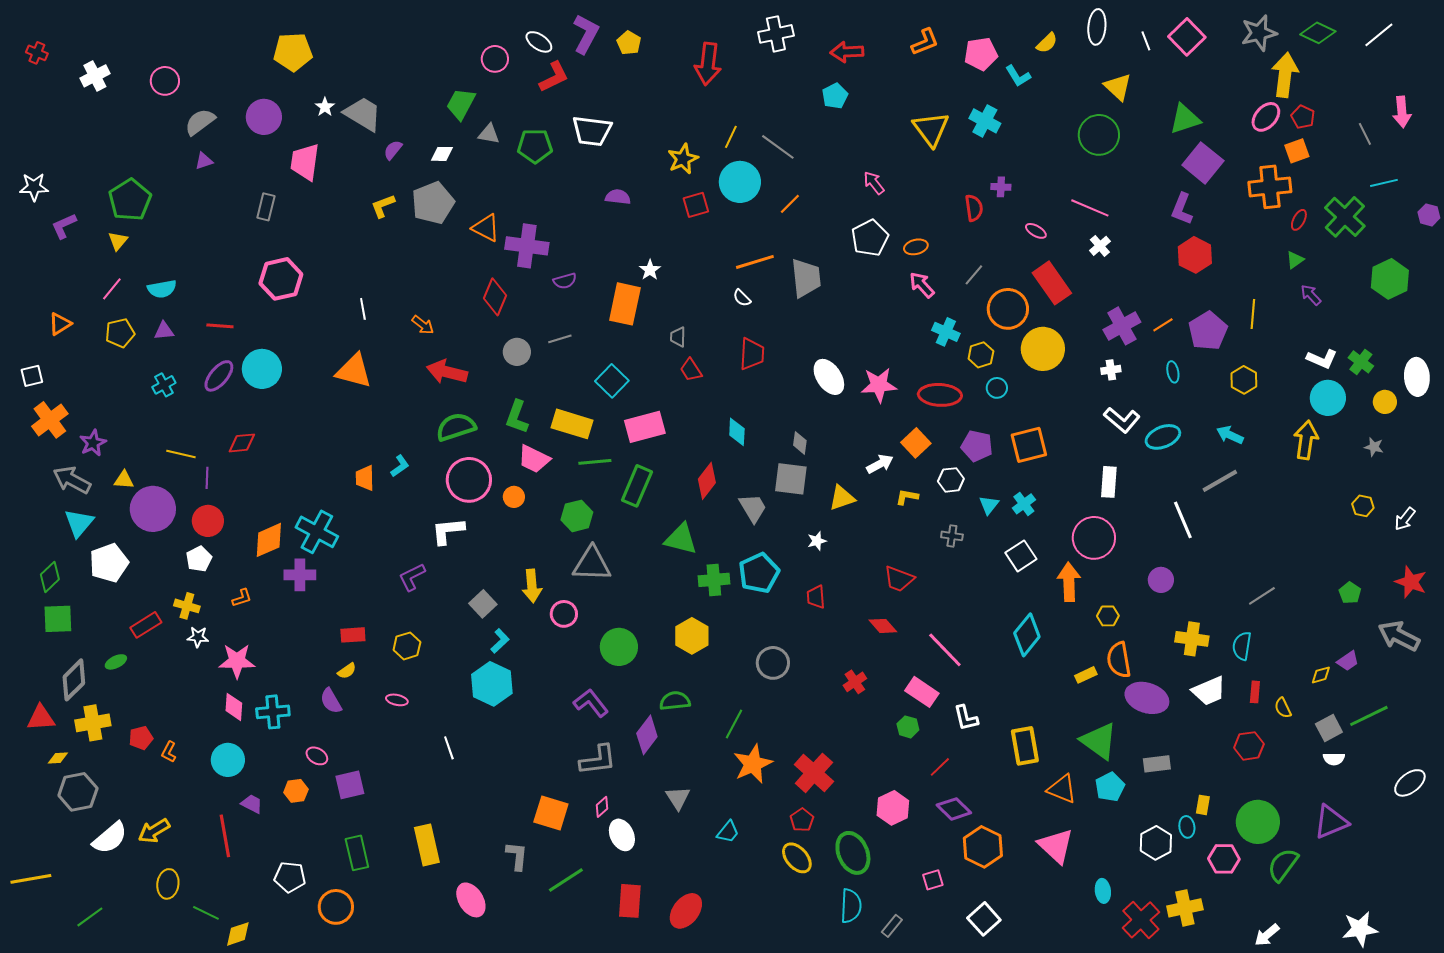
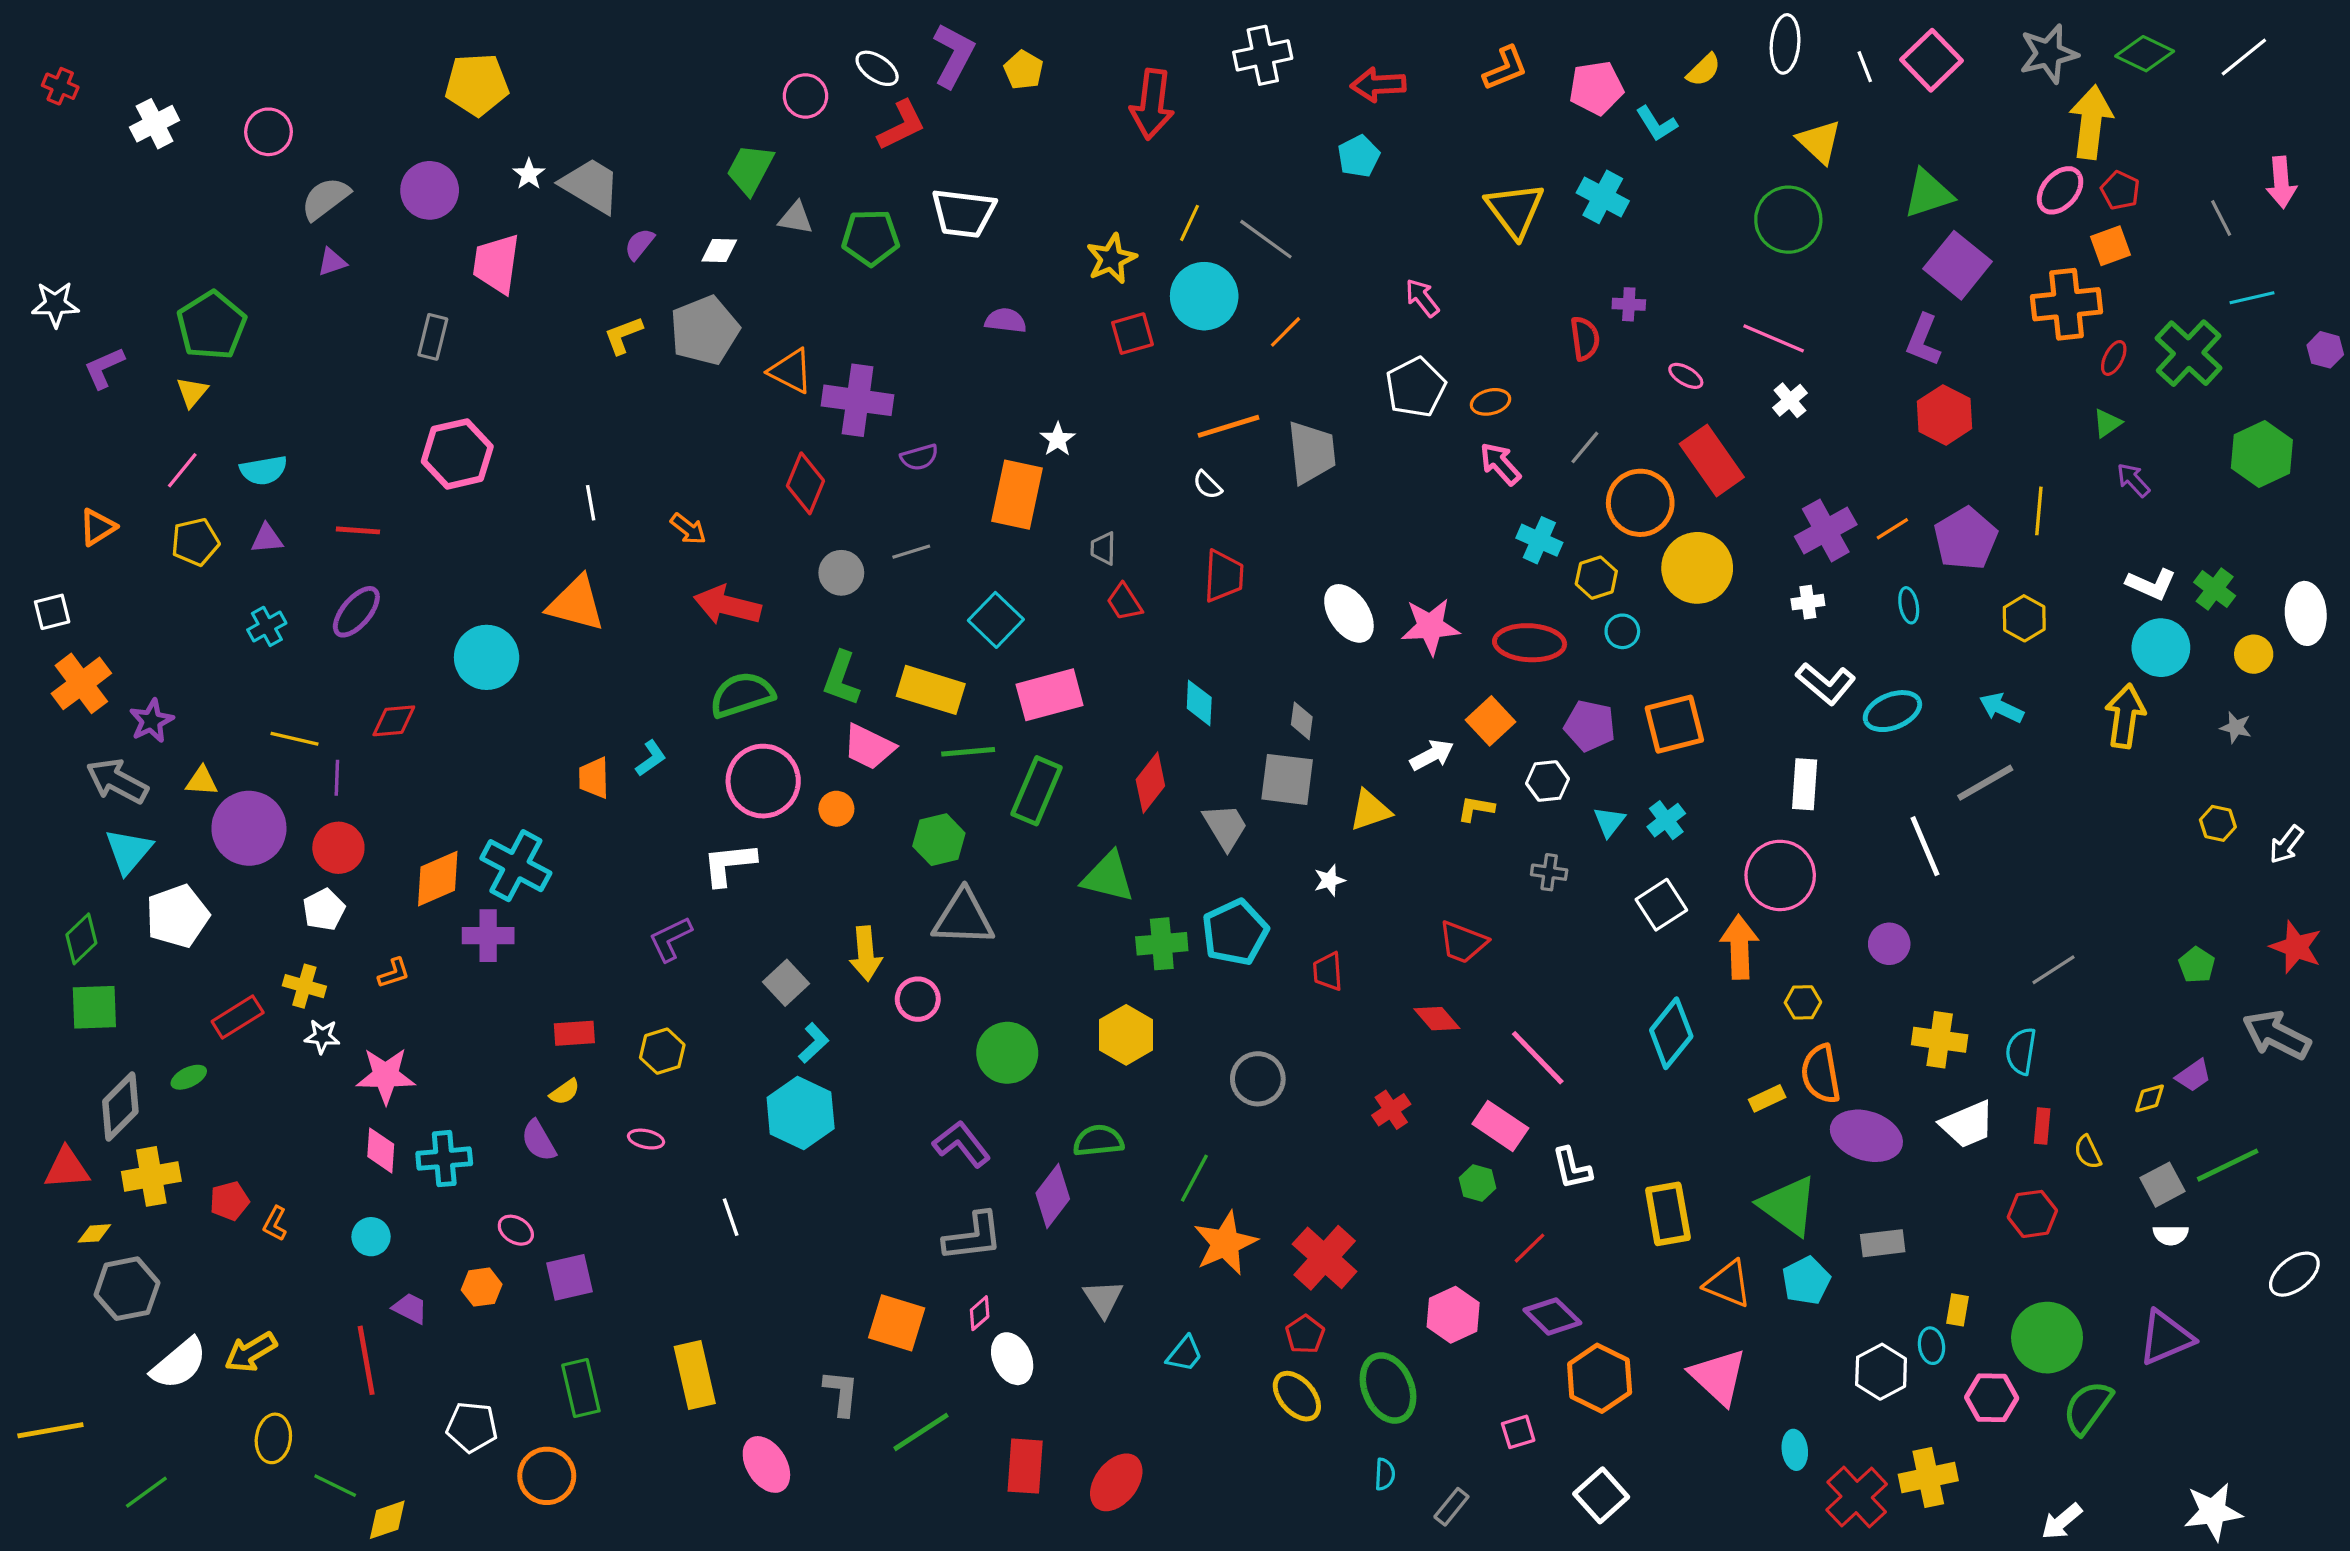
cyan circle: (262, 369) -> (487, 657), moved
cyan circle: (228, 760) -> (371, 1237), size x0.7
cyan semicircle: (851, 906) -> (1385, 1474), size x0.6

